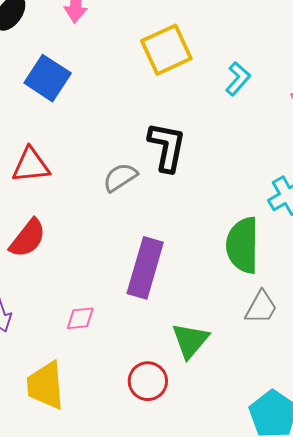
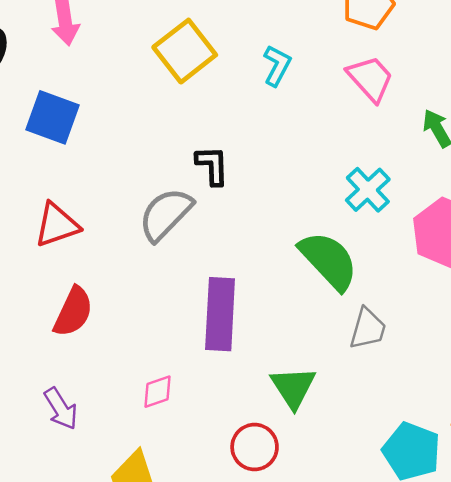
black L-shape: (167, 147) -> (212, 165), size x0.7
gray semicircle: (120, 177) -> (166, 214), size x1.4
green semicircle: (243, 245) -> (329, 261), turned 150

